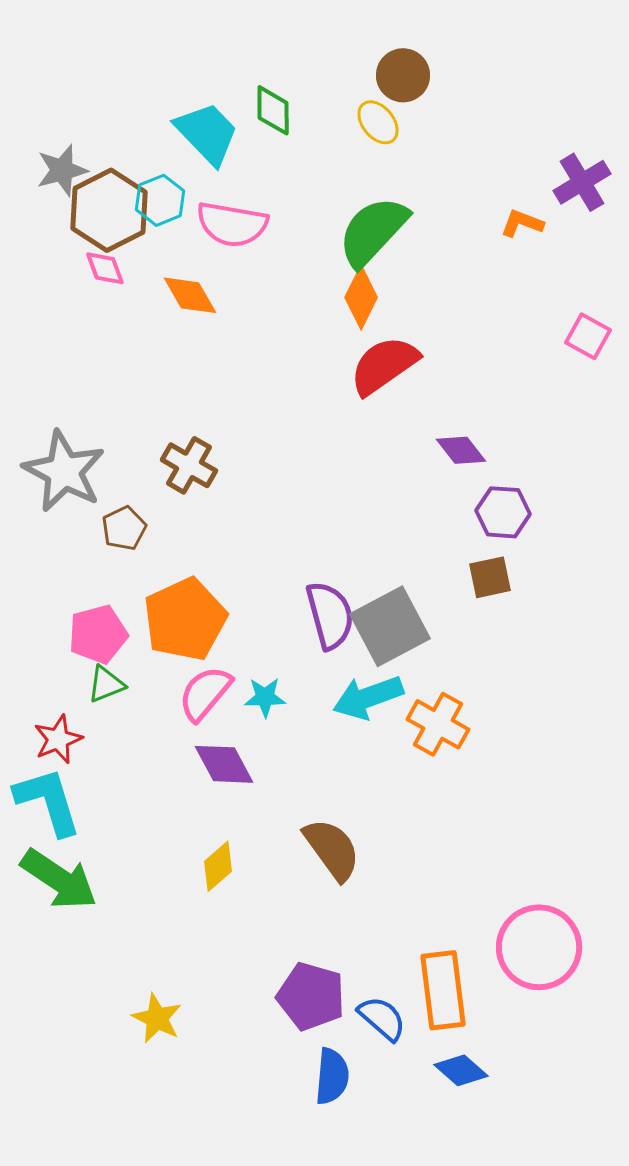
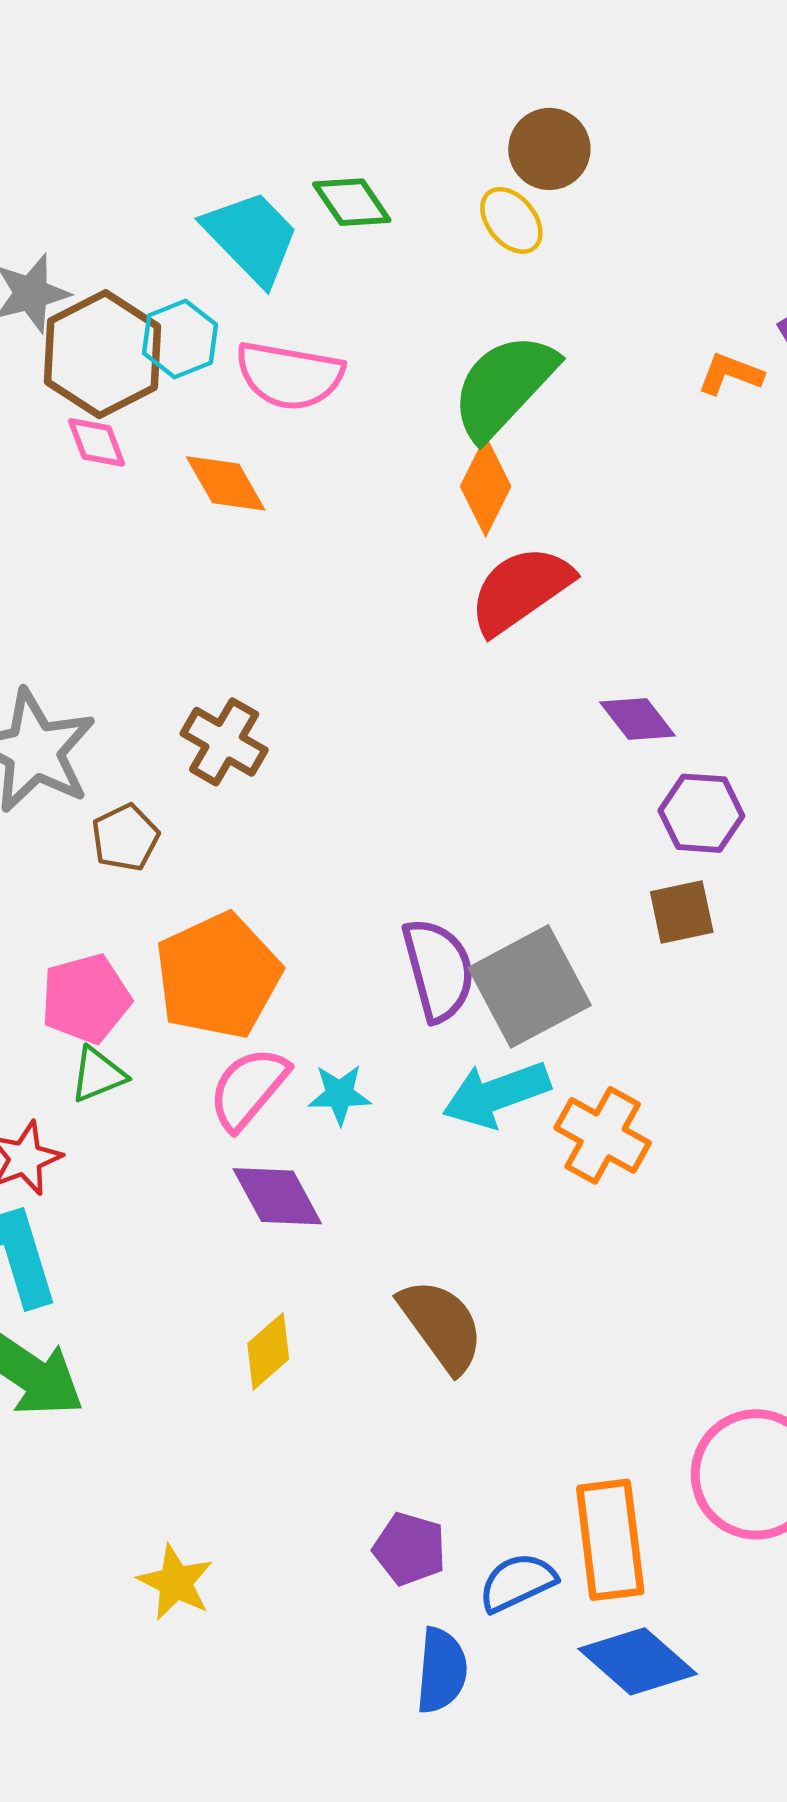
green diamond: (273, 110) -> (352, 202), turned -34
purple pentagon: (311, 996) -> (410, 1549), size x0.7
blue semicircle: (382, 1018) -> (517, 1582), turned -66
blue diamond: (461, 1070) -> (638, 1661), size x1.4

